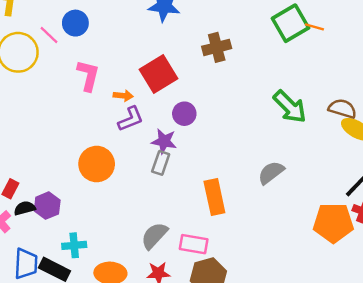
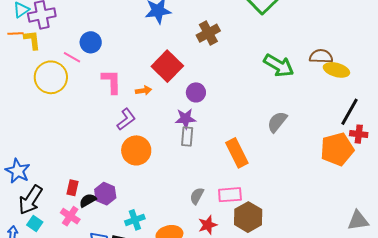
purple L-shape: (131, 119) -> (126, 119), moved
gray semicircle: (154, 236) -> (197, 196), size x0.7

